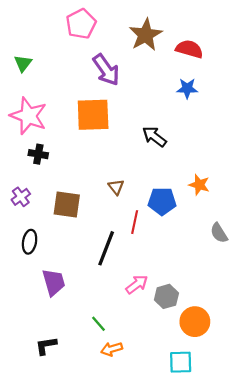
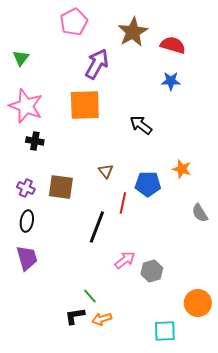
purple arrow: (106, 70) -> (97, 64), turned -116
purple cross: (21, 197) -> (26, 188), moved, turned -30
purple trapezoid: (54, 282) -> (27, 258), moved
orange circle: (195, 322) -> (198, 303), moved
black L-shape: (46, 346) -> (75, 316), moved

